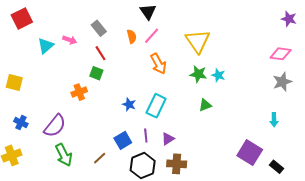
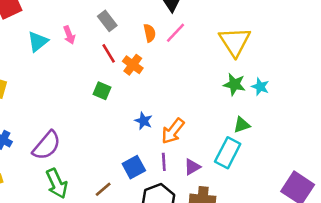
pink arrow: (70, 40) -> (69, 35), turned 48
orange arrow: (158, 64) -> (173, 131), moved, turned 65
green square: (96, 73) -> (102, 91), moved
orange cross: (79, 92) -> (133, 65), moved, turned -35
cyan rectangle: (156, 106) -> (228, 153), moved

